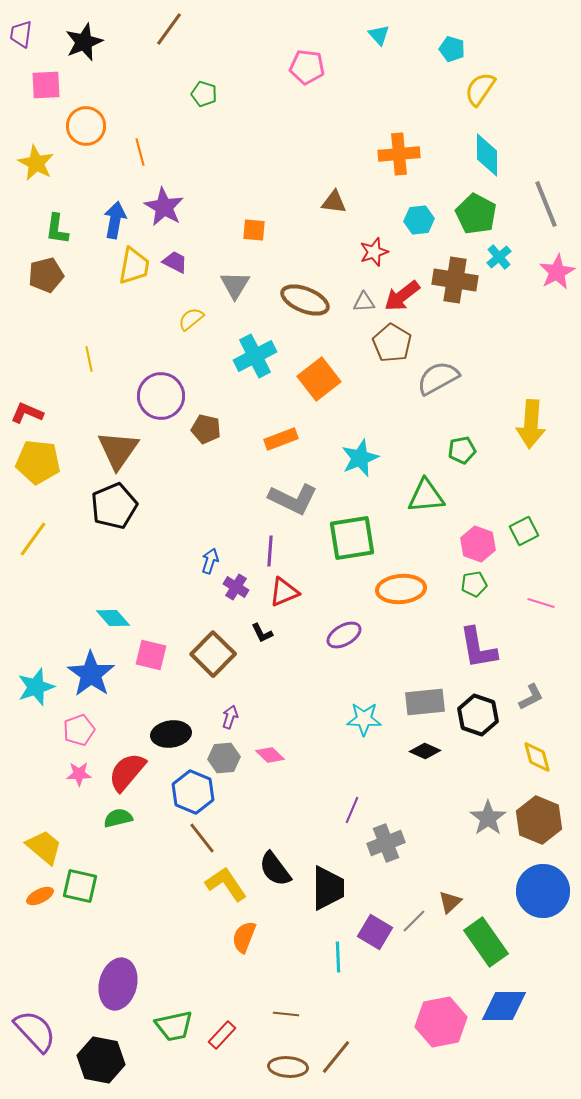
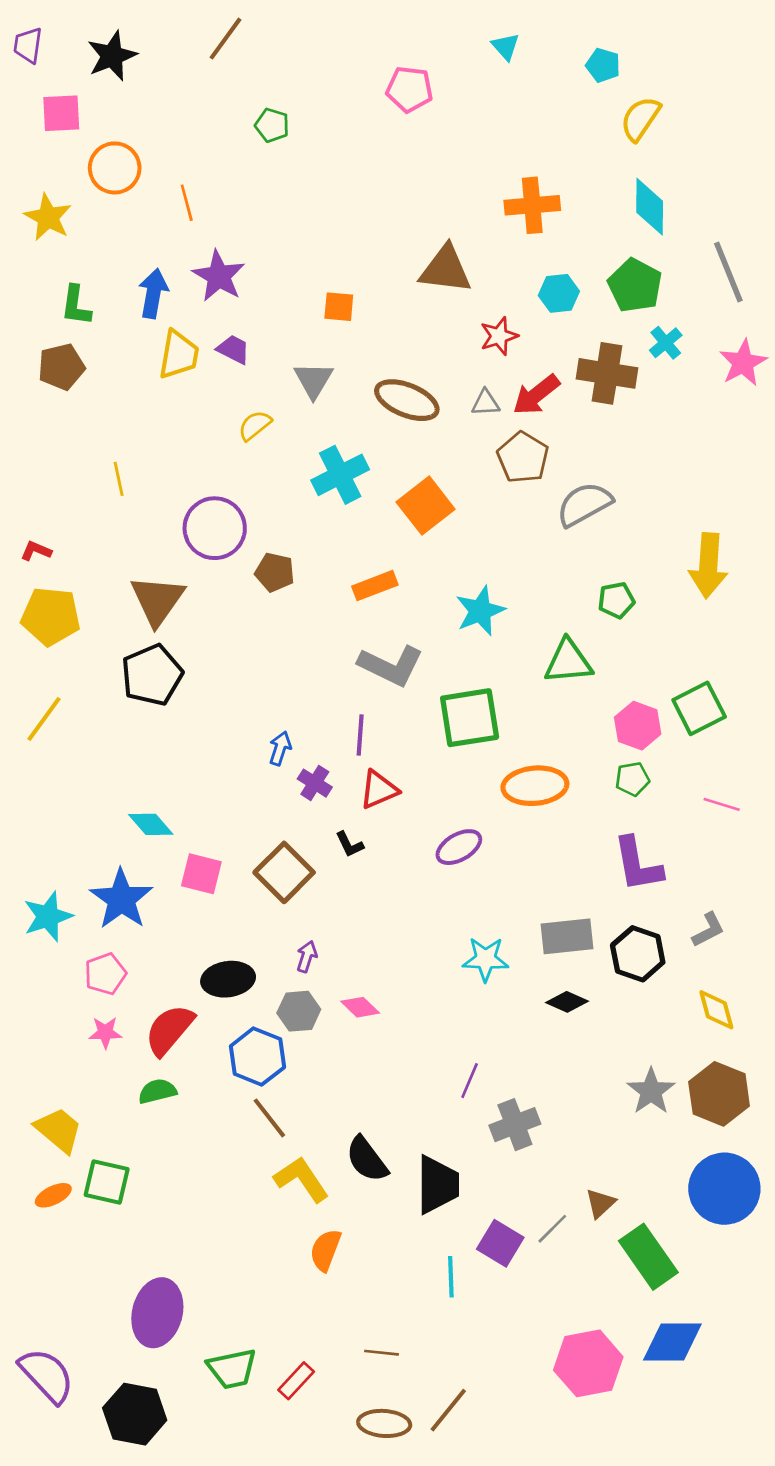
brown triangle: (334, 202) -> (446, 269), size x1.6
red L-shape: (27, 413) -> (36, 551), size x0.7
green square: (524, 531) -> (699, 708), size x1.4

